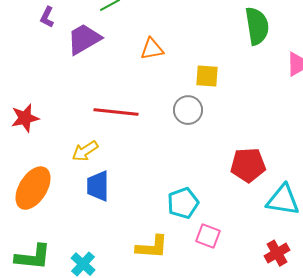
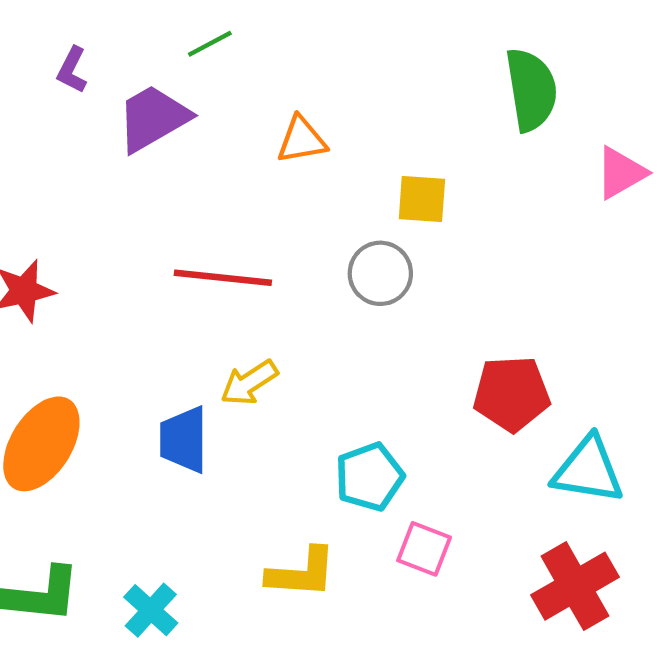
yellow arrow: (85, 151) -> (249, 383), moved
red cross: (277, 253) -> (575, 586), size x1.5

